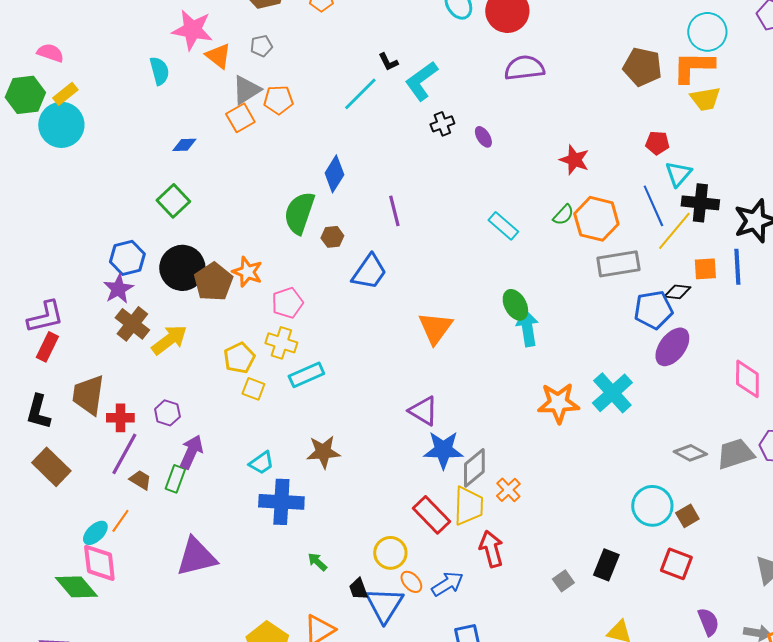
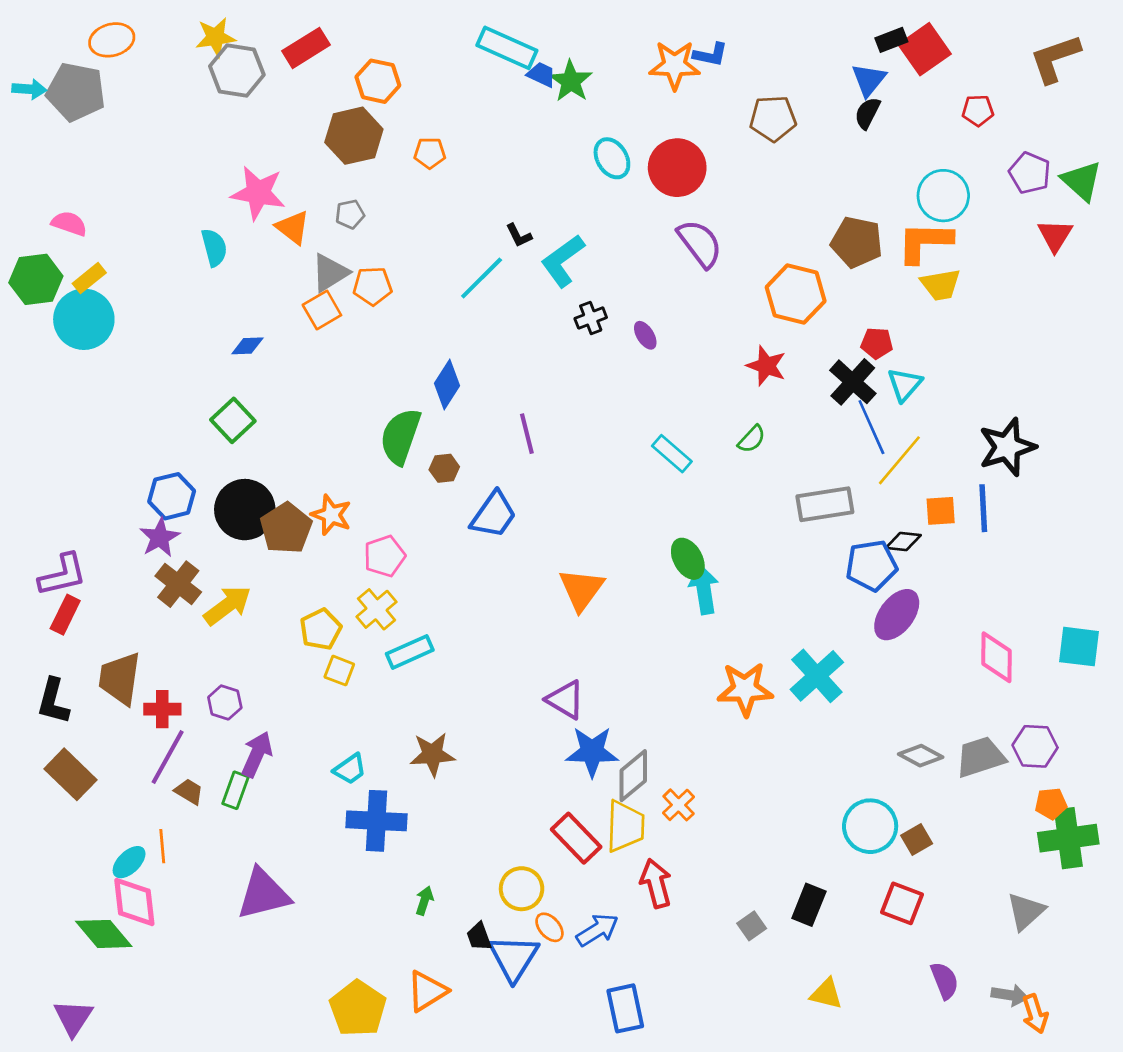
purple semicircle: (524, 68) -> (700, 243), turned 60
black cross: (700, 203) -> (853, 382), moved, turned 36
orange hexagon: (596, 219) -> (796, 294), moved
yellow cross: (281, 343) -> (377, 609), turned 32
orange line: (120, 521) -> (162, 846), turned -40
green arrow: (317, 562) -> (424, 901), turned 65

